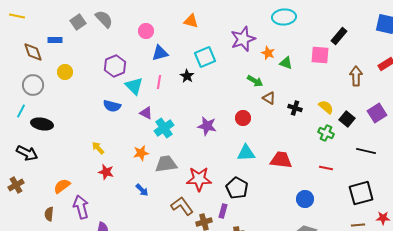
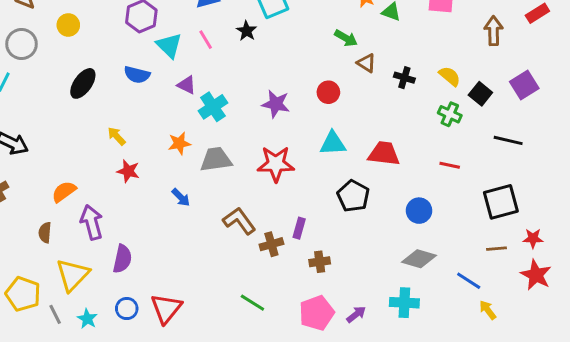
pink line: (159, 82) -> (206, 40), turned -40
black ellipse: (42, 124) -> (83, 83), moved, turned -65
red star: (199, 179) -> (276, 164), moved
black pentagon: (237, 188) -> (353, 196), moved

